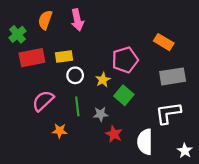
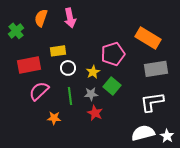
orange rectangle: (164, 42) -> (148, 38), size x1.4
red rectangle: (32, 58) -> (29, 65), moved
gray star: (101, 114) -> (91, 94), moved
red star: (114, 134) -> (95, 113), moved
white semicircle: (145, 142) -> (143, 133), moved, turned 75

